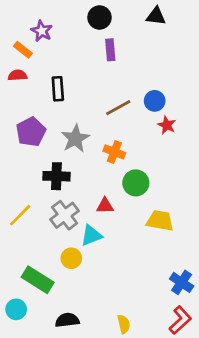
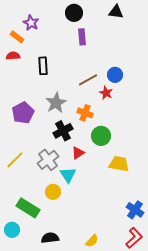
red star: (167, 125) -> (106, 93), moved
purple pentagon: (31, 132) -> (23, 113), moved
black cross: (56, 176) -> (63, 131), moved, turned -30
red triangle: (105, 206) -> (78, 153), turned -32
cyan triangle: (91, 235) -> (68, 175), turned -42
yellow semicircle: (124, 324) -> (92, 241), turned 56

